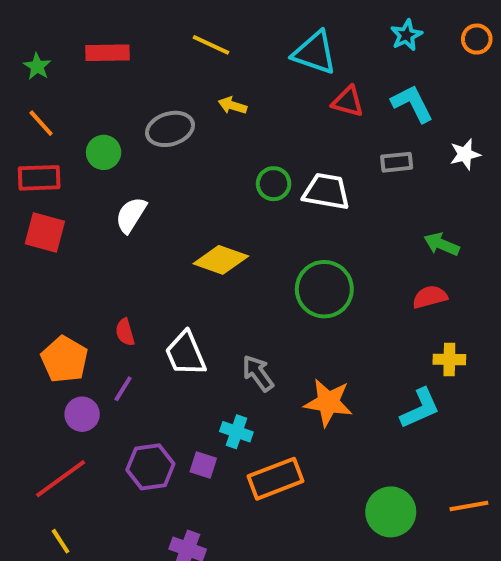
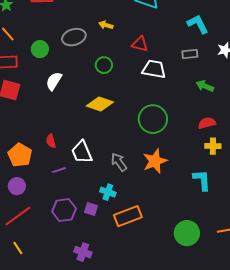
red triangle: (348, 102) -> (140, 44), moved
green circle: (274, 184) -> (104, 65), moved
green arrow: (442, 244) -> (205, 86), moved
yellow cross: (449, 359) -> (213, 146), moved
purple line: (123, 389) -> (59, 170), moved, turned 40
orange star: (328, 402) -> (155, 161), moved, turned -30
cyan L-shape: (420, 408) -> (202, 180), turned -70
purple circle: (82, 414) -> (17, 186), moved

